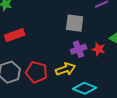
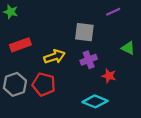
red star: (99, 49) -> (109, 76), moved
yellow arrow: (66, 69) -> (54, 57), moved

